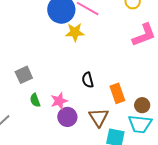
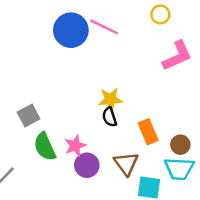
yellow star: (75, 32) -> (110, 99), moved
green semicircle: (35, 100) -> (45, 147), size x1.6

